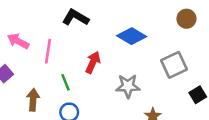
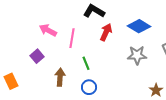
red arrow: (93, 62) -> (106, 32), moved
gray star: (128, 86) -> (137, 55), moved

